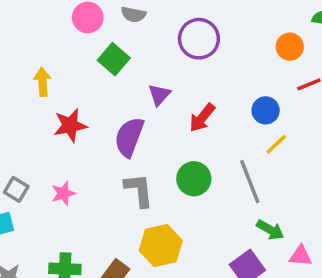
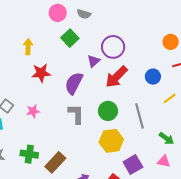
purple circle: (199, 39) -> (113, 47), moved
red arrow: (202, 118) -> (116, 77), size x1.4
yellow line: (276, 144) -> (170, 98), moved
green arrow: (270, 230) -> (166, 138), moved
yellow hexagon: (161, 246) -> (111, 141), moved

